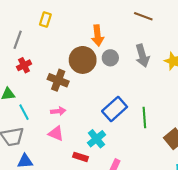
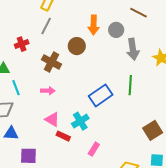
gray line: (18, 40) -> (46, 26), moved
gray circle: (110, 58) -> (116, 30), moved
brown circle: (83, 60) -> (77, 46), size x0.7
green line: (144, 117) -> (130, 85), moved
pink triangle: (56, 133) -> (52, 120), moved

